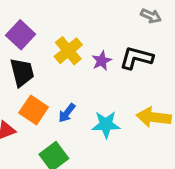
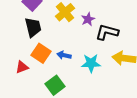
black L-shape: (136, 58) -> (107, 32), moved
blue arrow: (67, 113) -> (64, 55), turned 64

